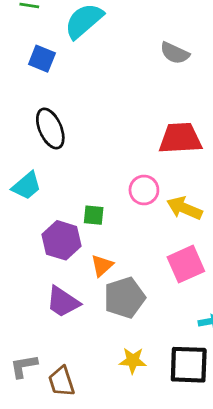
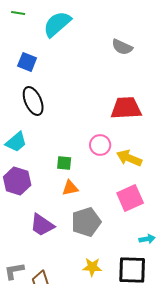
blue square: (42, 59) -> (27, 62), moved
purple hexagon: (61, 240) -> (17, 181), moved
orange triangle: (102, 265) -> (70, 188), moved, turned 30

